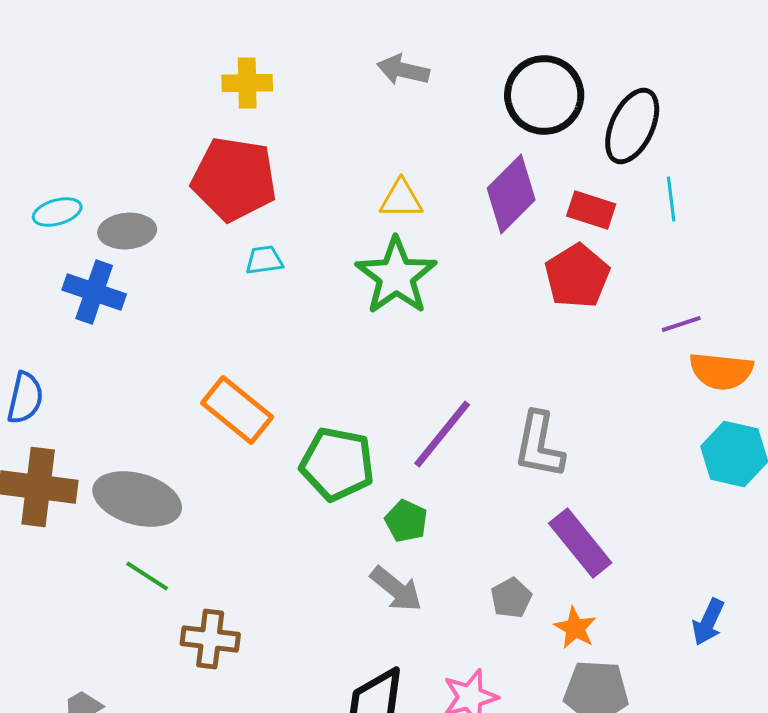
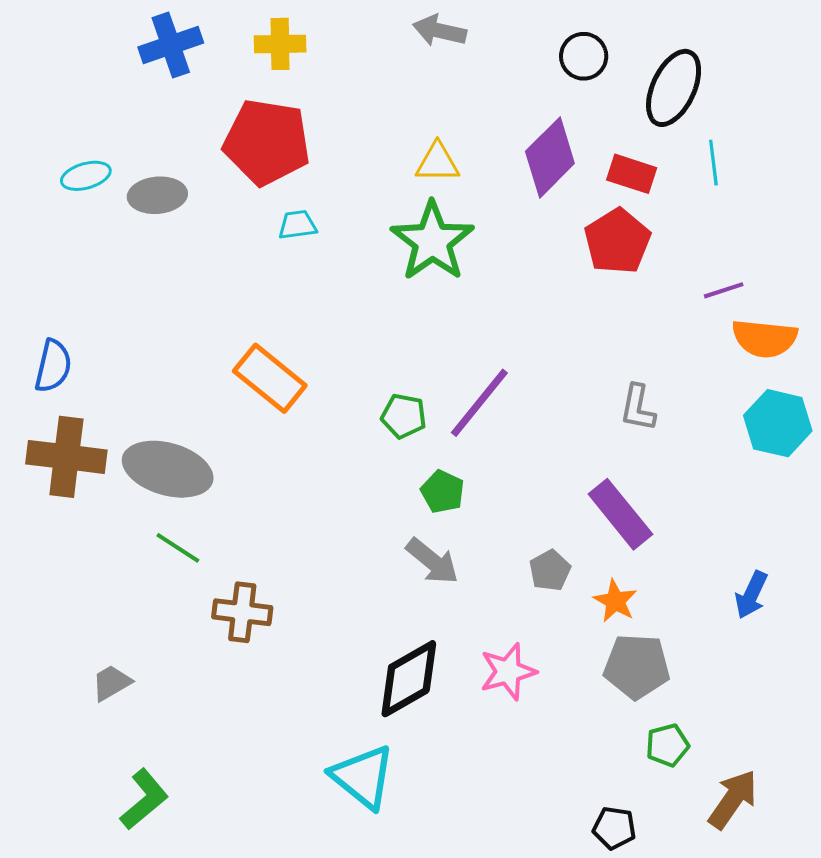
black circle: (544, 95) -> (584, 56), size x0.6
blue cross: (94, 292) -> (171, 45), moved, turned -38
gray L-shape: (539, 445) -> (638, 408), moved, size x0.7
green pentagon: (337, 464) -> (404, 416), moved, size x0.6

